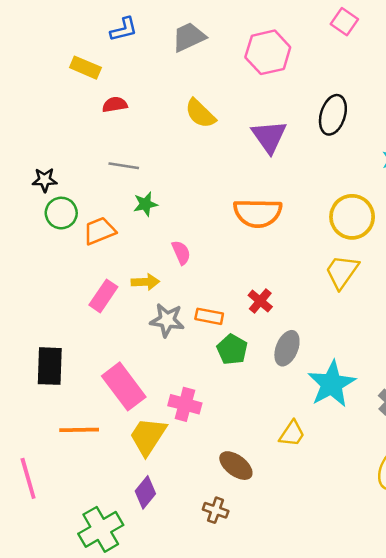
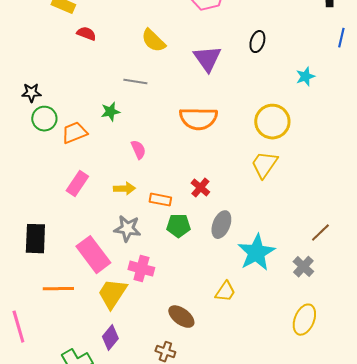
red semicircle: (115, 105) -> (86, 34), turned 30
black ellipse: (333, 115) -> (257, 42), size x0.7
gray line: (124, 166) -> (135, 82), moved
yellow arrow: (145, 282) -> (124, 189), moved
gray star: (167, 320) -> (127, 229), moved
green pentagon: (232, 349) -> (178, 226), turned -30

